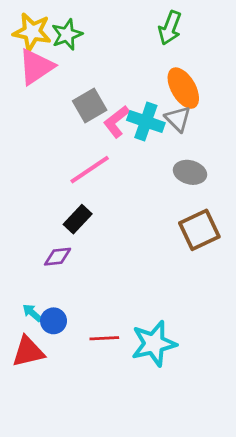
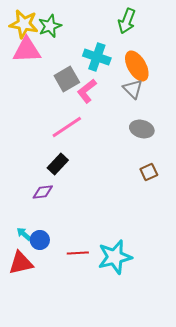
pink triangle: (36, 67) -> (27, 50), turned 32
cyan cross: (146, 122) -> (97, 57), moved
brown square: (199, 230) -> (149, 172), size x0.6

